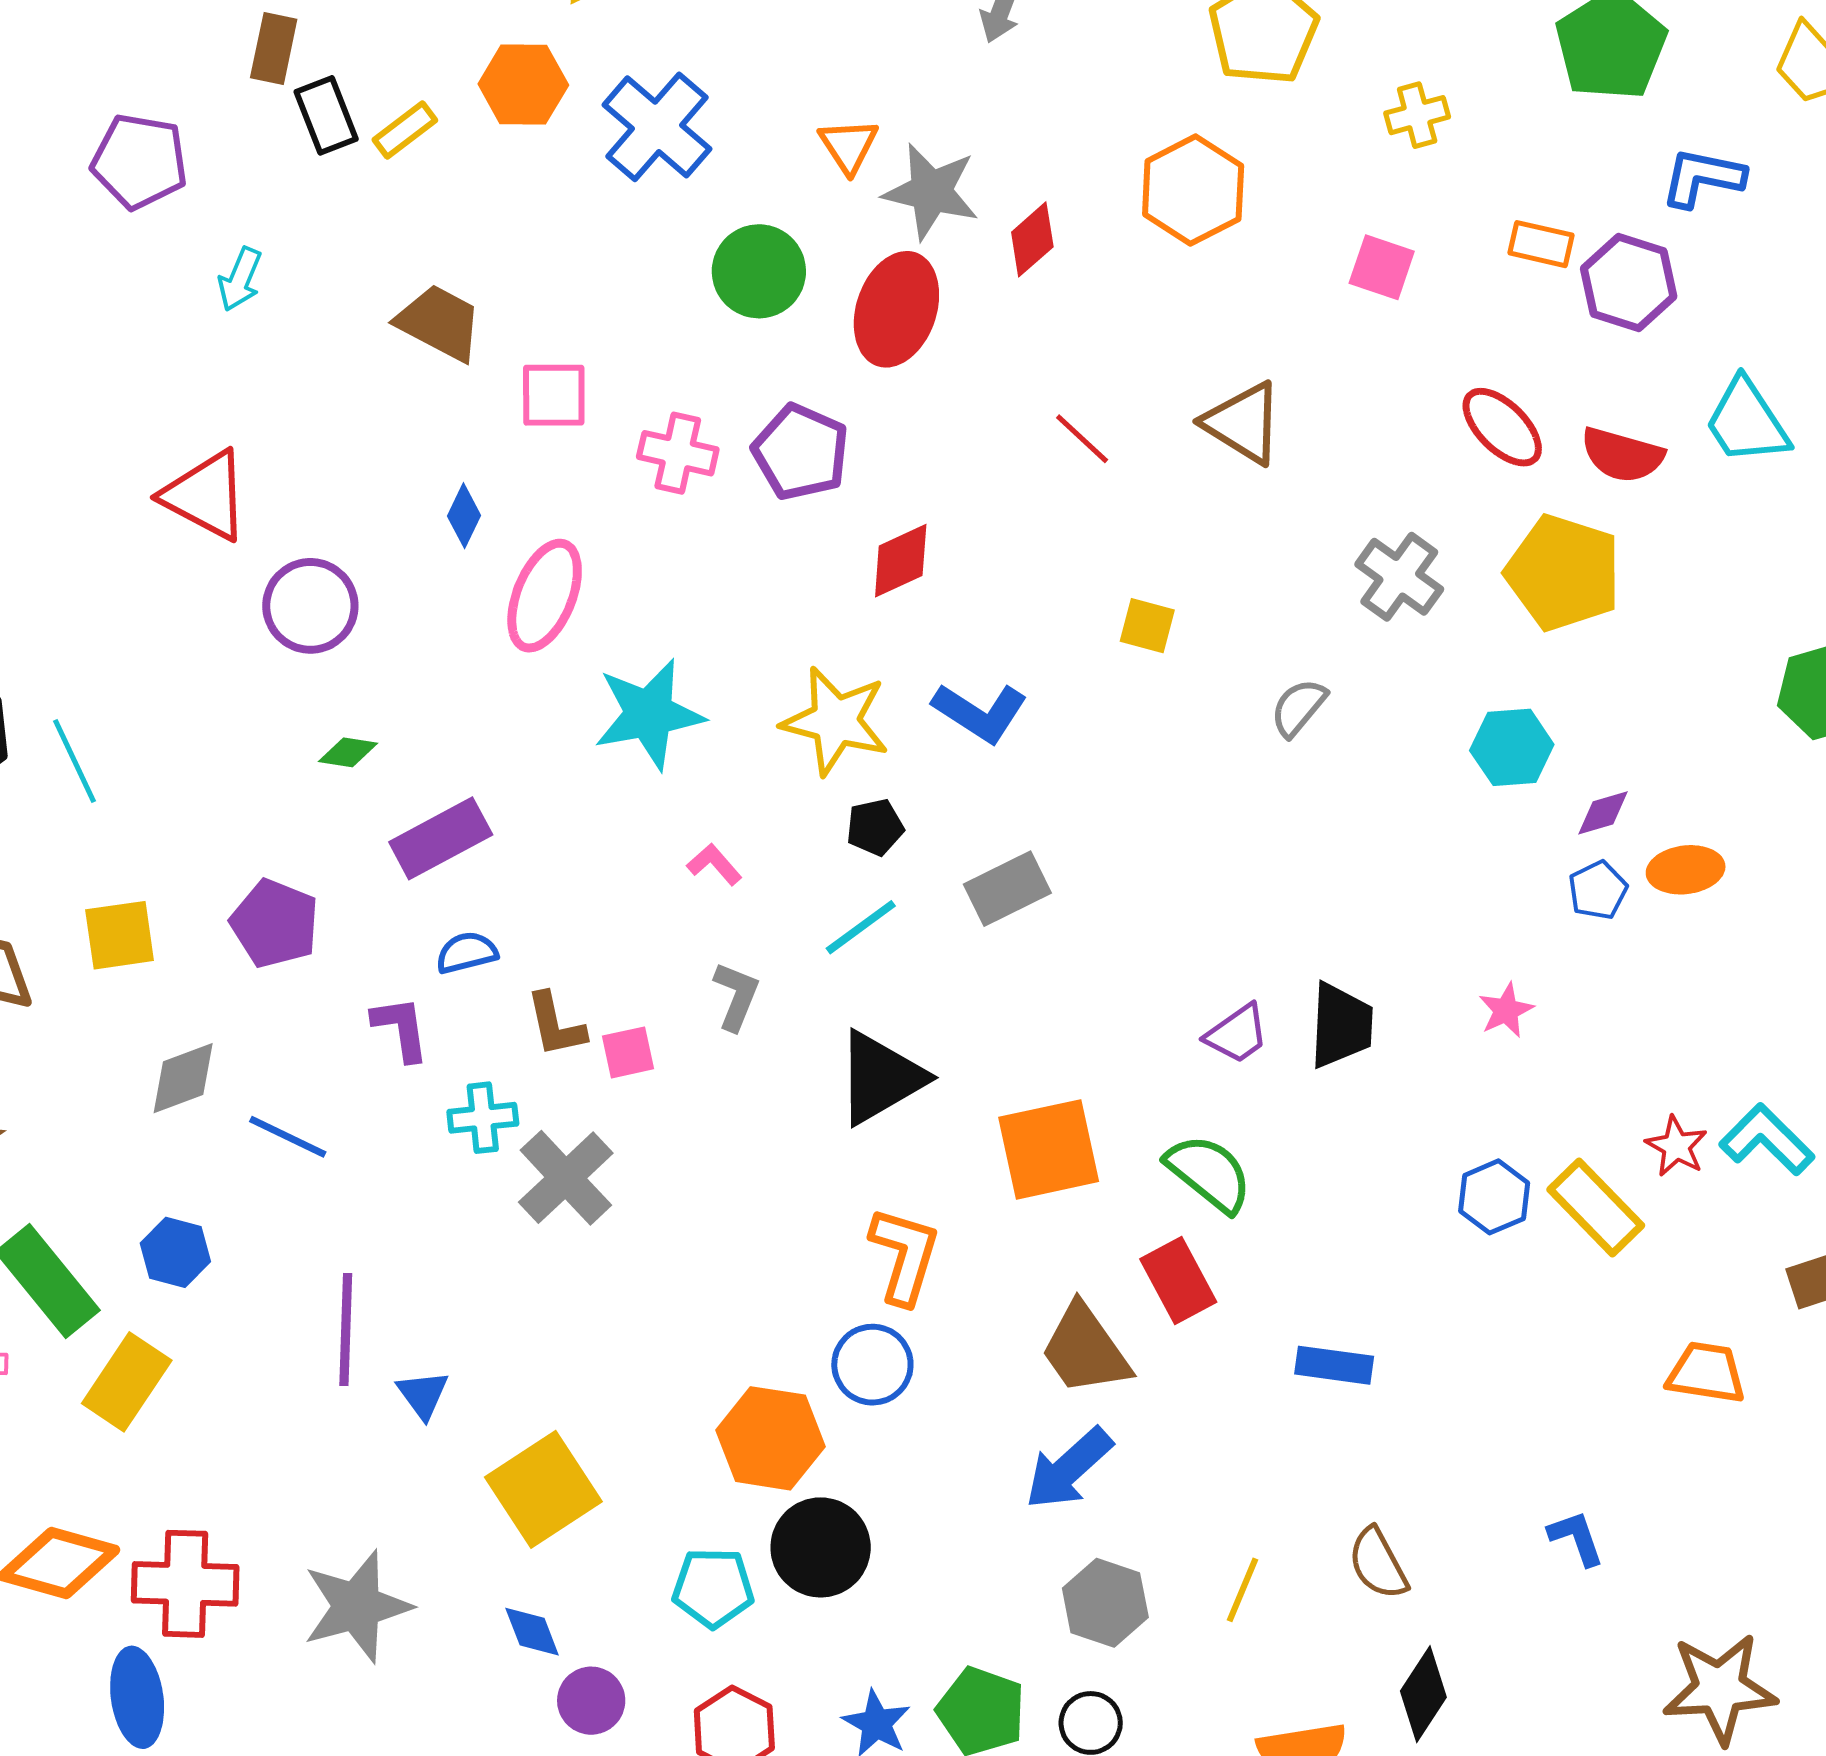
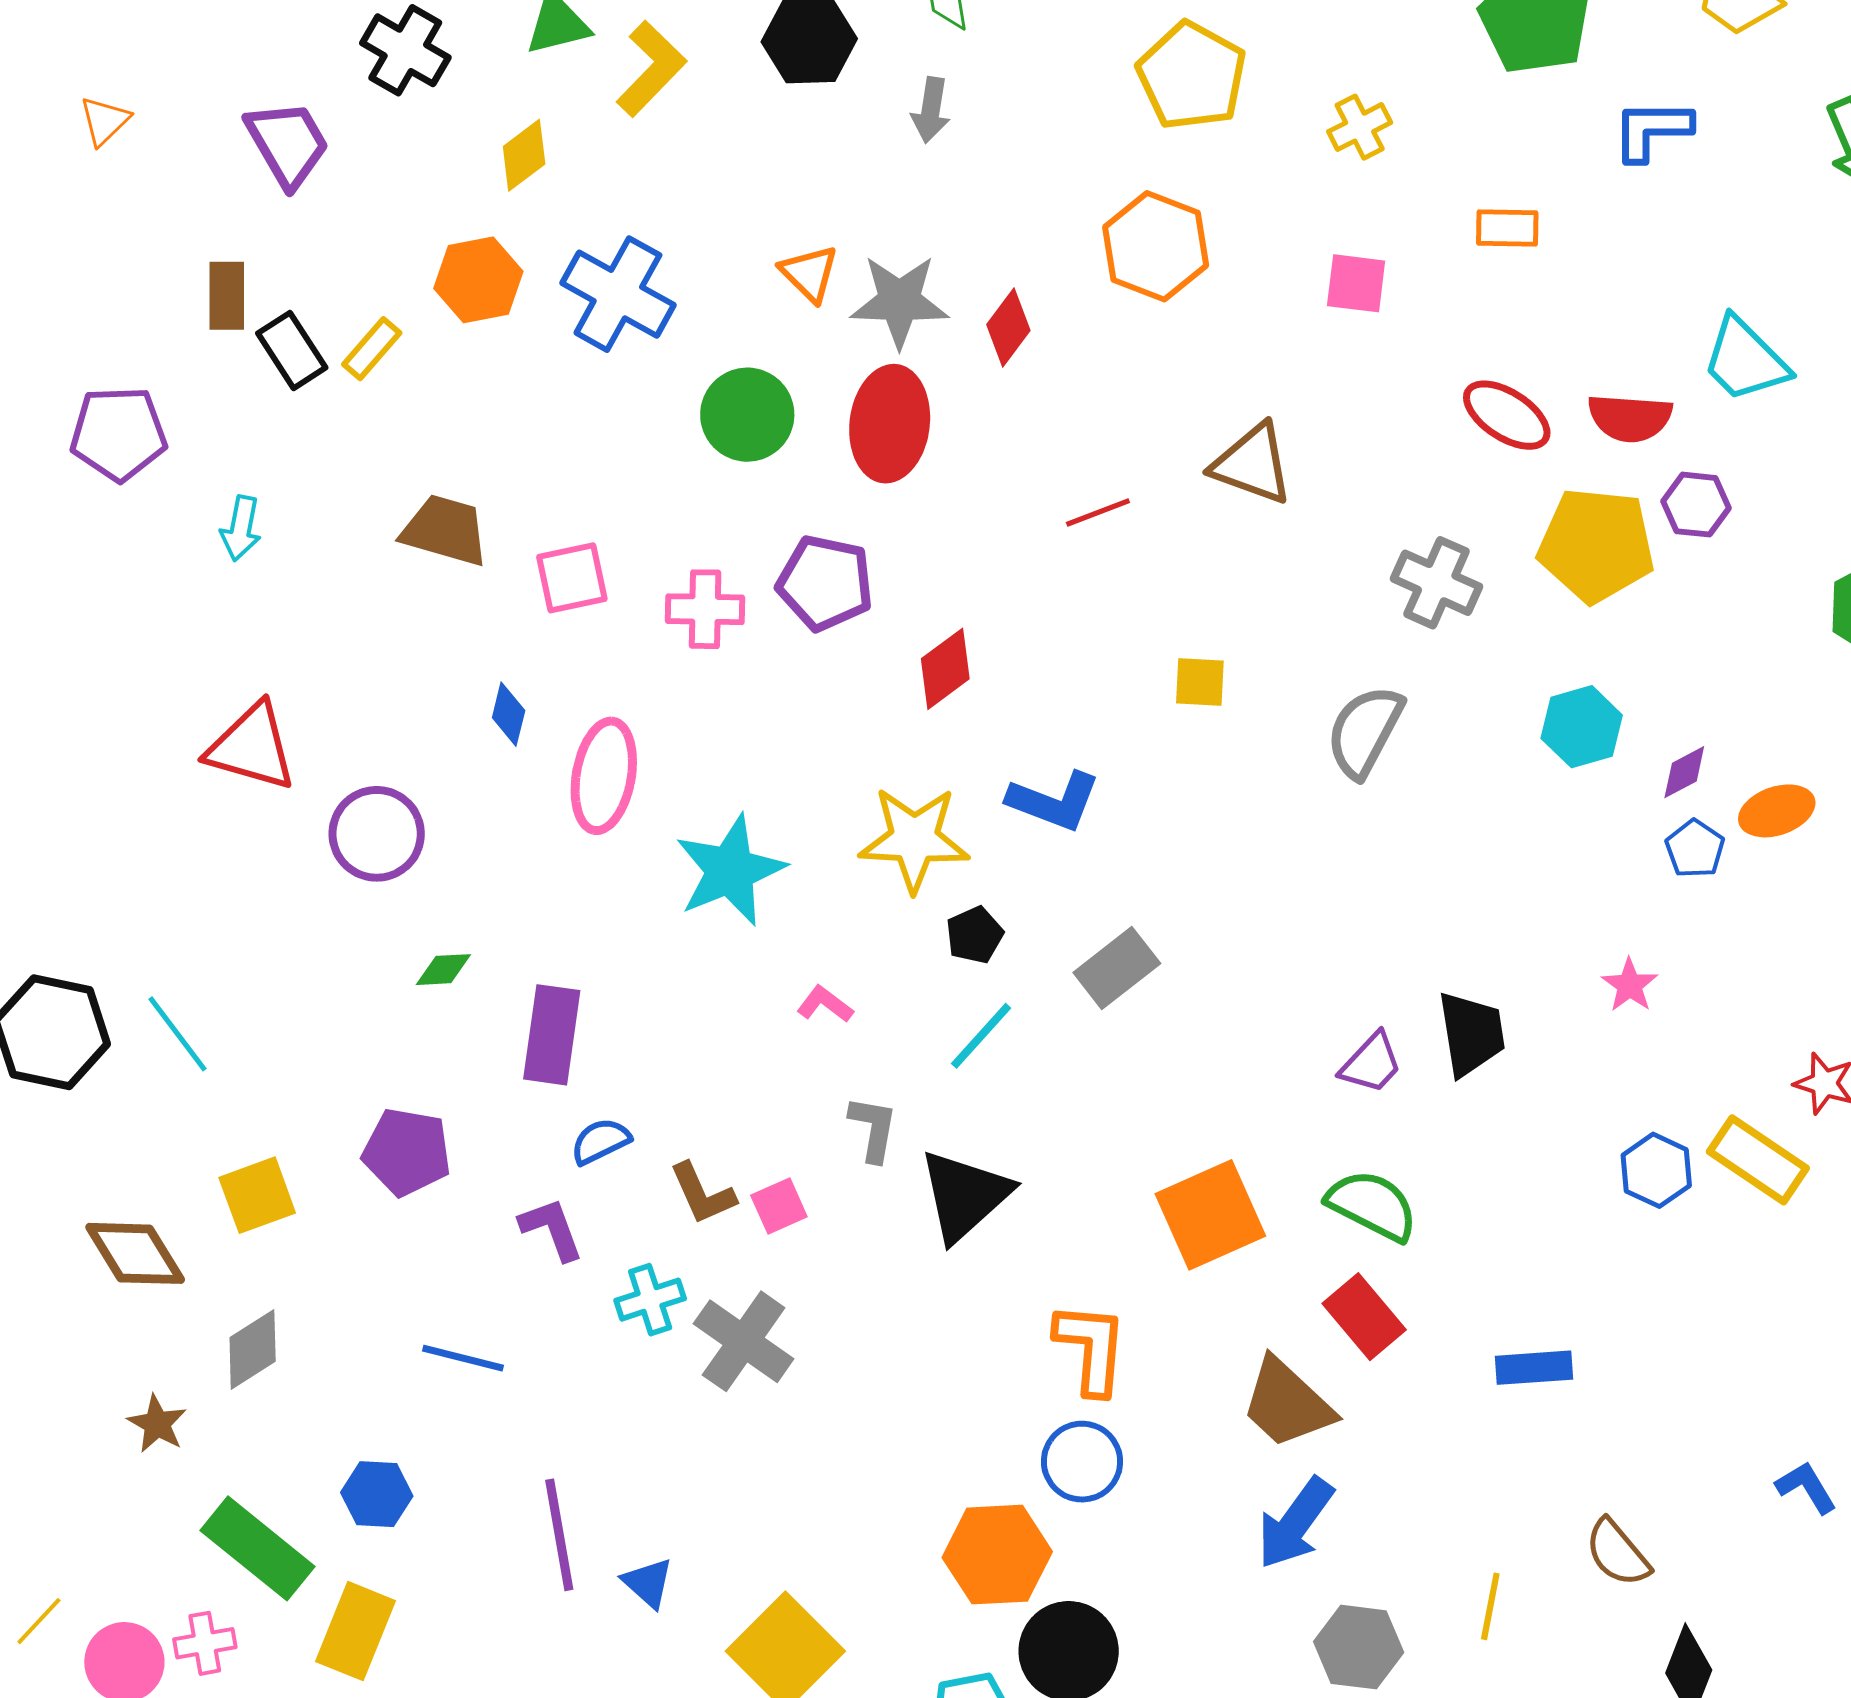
purple hexagon: (1629, 283) -> (1696, 505), moved, size x0.7
red line: (1082, 439) -> (1098, 512), turned -52
gray semicircle: (1299, 708) -> (1365, 731), size x1.5
purple rectangle: (441, 838) -> (552, 1035), turned -42
gray diamond: (183, 1078) -> (253, 1349), moved
black triangle: (880, 1078) -> (965, 1196), moved

